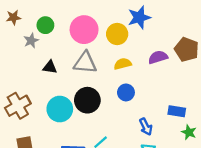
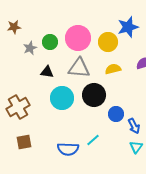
green circle: (45, 25) -> (50, 42), moved
blue circle: (126, 92) -> (116, 114), moved
black circle: (87, 100) -> (94, 95), moved
cyan circle: (60, 109) -> (62, 98), moved

